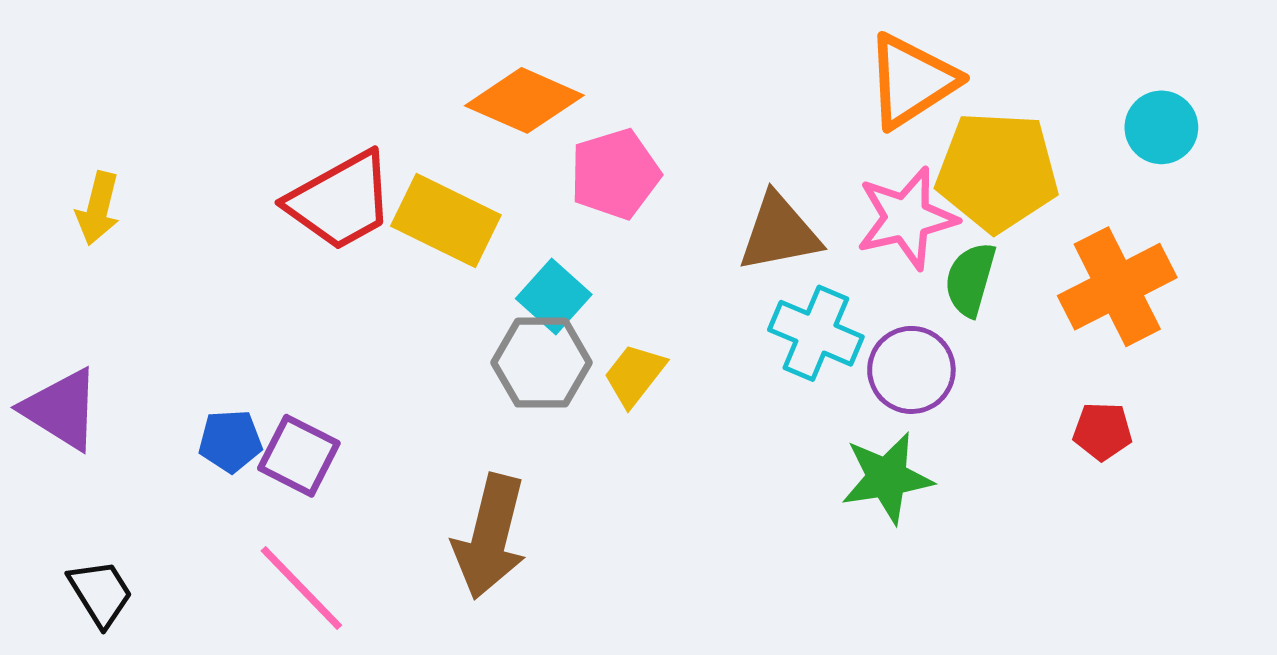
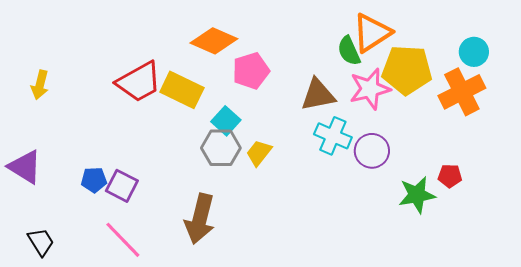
green semicircle: (970, 279) -> (349, 51), moved, turned -40
orange cross: (1117, 287) -> (462, 92), moved
green star: (887, 478) -> (417, 195), moved

